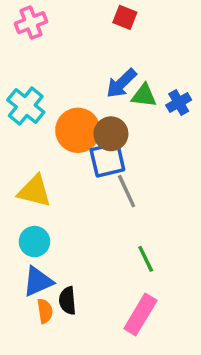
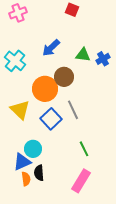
blue arrow: (121, 83) -> (51, 48), moved
orange circle: (78, 130) -> (45, 89), moved
blue square: (107, 160) -> (51, 119), moved, turned -30
yellow triangle: (34, 191) -> (20, 110), turned 30
cyan circle: (34, 242) -> (33, 149), moved

